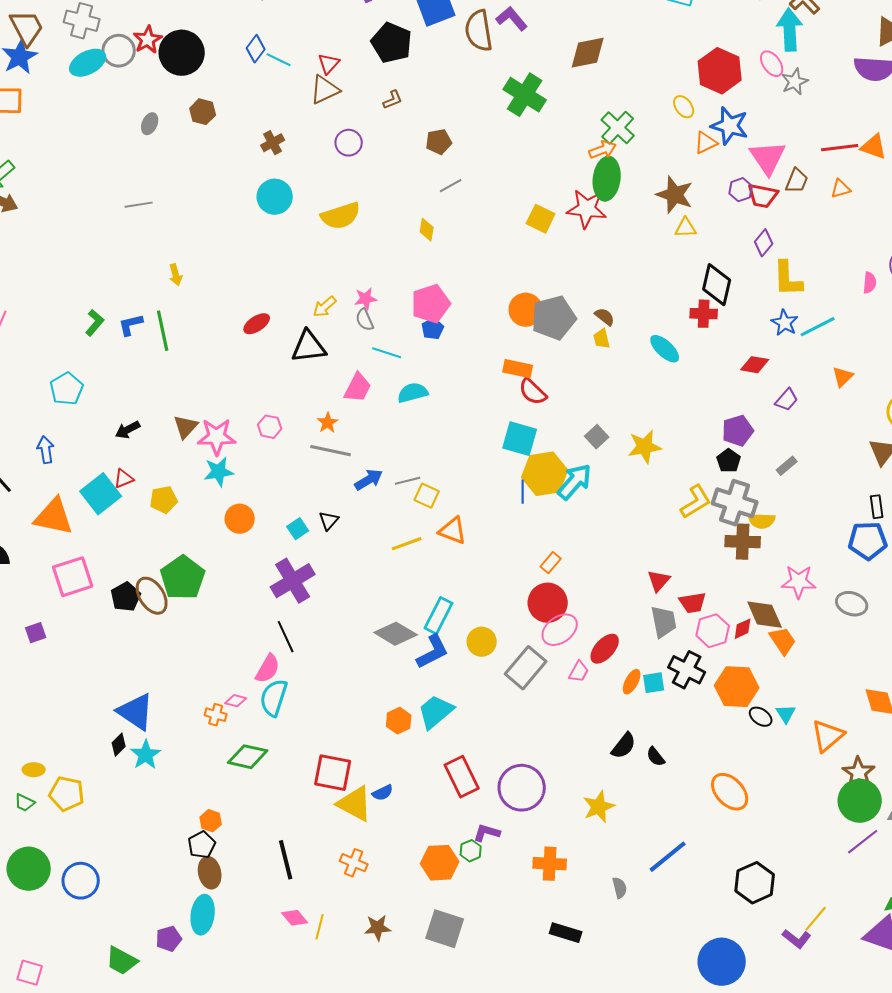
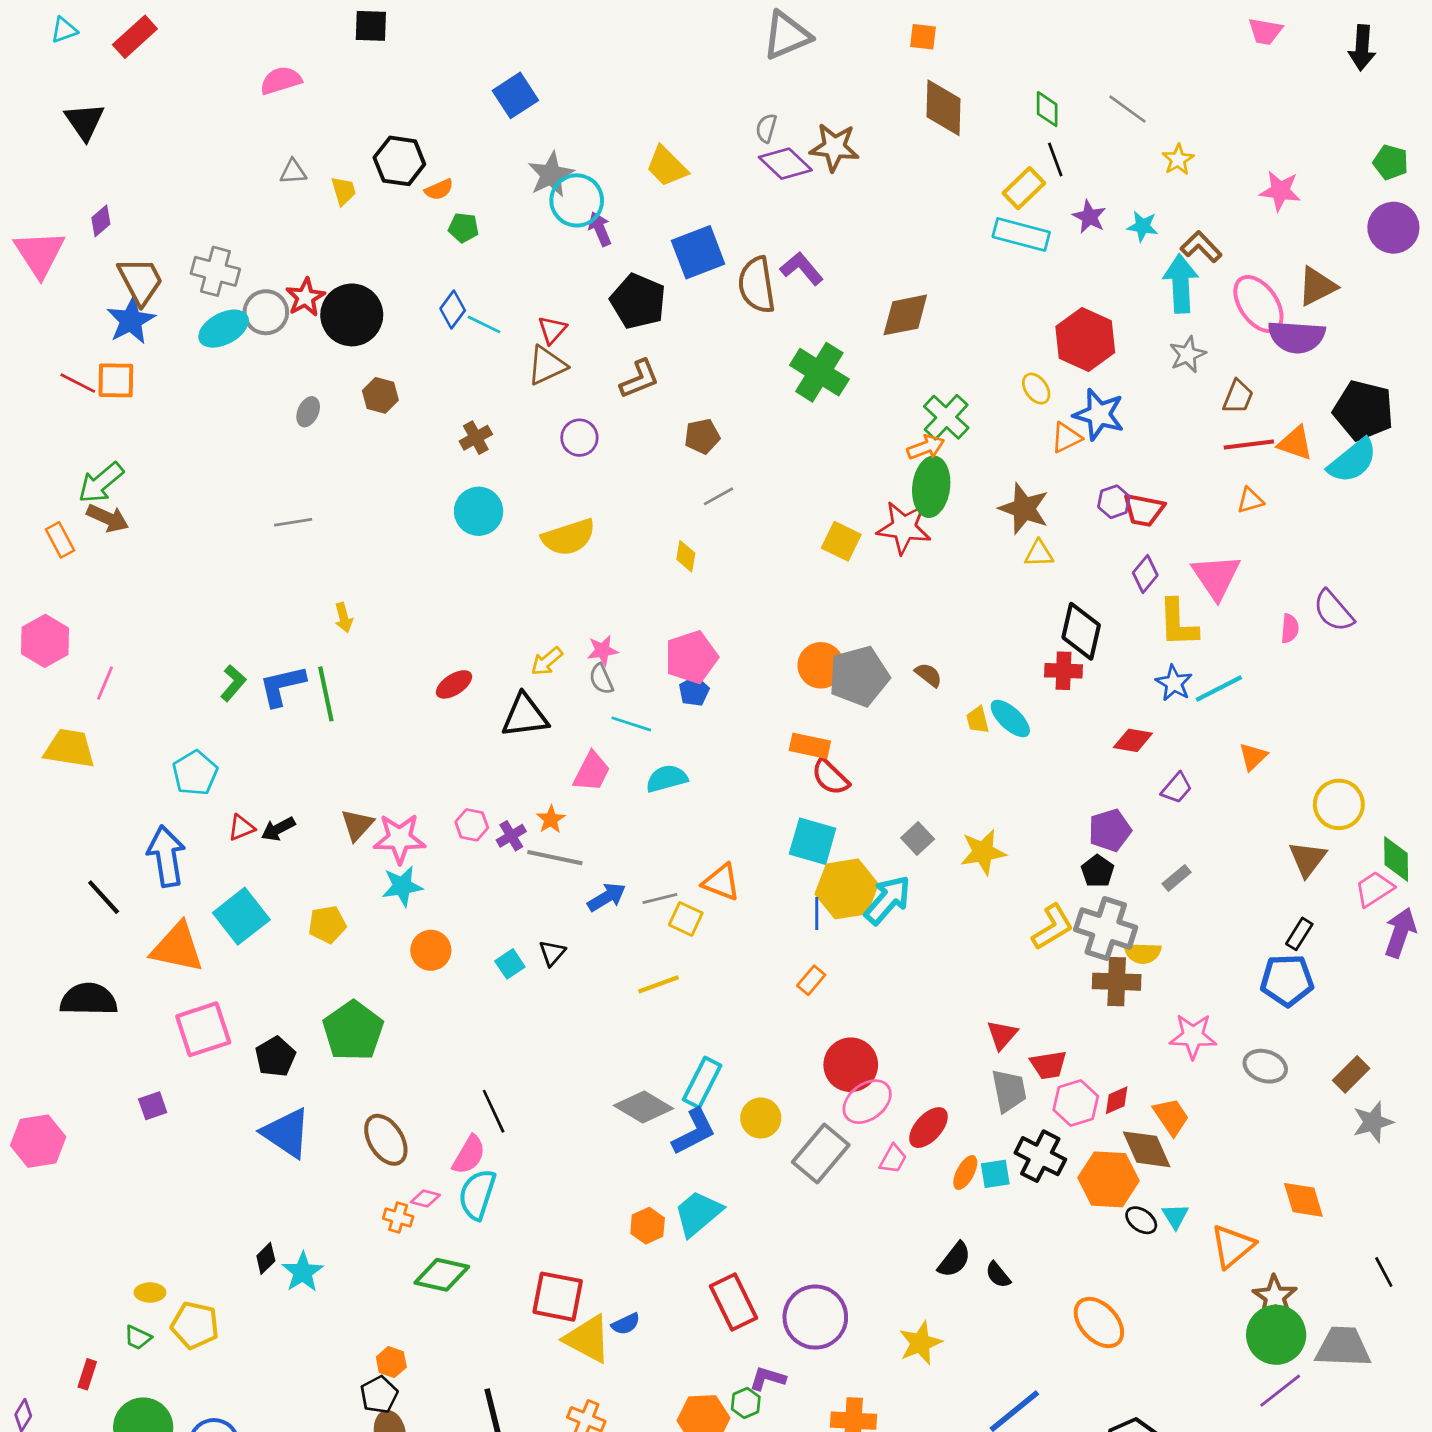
pink ellipse: (772, 64) -> (1258, 304), moved, size x1.6
brown L-shape: (393, 100) -> (639, 379), size x1.5
pink triangle: (768, 158) -> (1216, 577), moved
brown trapezoid: (797, 181) -> (1238, 397), moved
blue L-shape: (131, 325) -> (282, 686), size x1.4
yellow trapezoid: (602, 339) -> (978, 720), moved
blue arrow: (46, 450) -> (166, 856), size x1.6
red triangle: (124, 479) -> (241, 828), moved
black rectangle: (877, 507) -> (1299, 934), turned 40
orange triangle: (453, 531) -> (721, 882), moved
orange rectangle: (551, 563) -> (811, 980), moved
purple cross: (293, 581) -> (511, 836), moved, size x0.5
brown ellipse: (152, 596) -> (386, 1140), moved
brown diamond: (765, 615) -> (1147, 1149), moved
blue triangle: (136, 712) -> (286, 1133), moved

